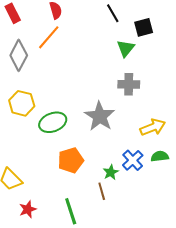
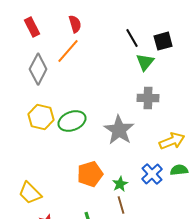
black line: (113, 13) -> (132, 38), moved
green ellipse: (53, 122) -> (72, 121), moved
green star: (111, 172) -> (120, 184), moved

